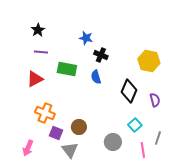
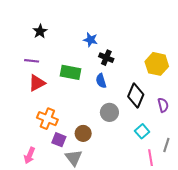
purple line: (41, 52) -> (32, 61), moved
gray circle: (113, 142) -> (109, 112), moved

